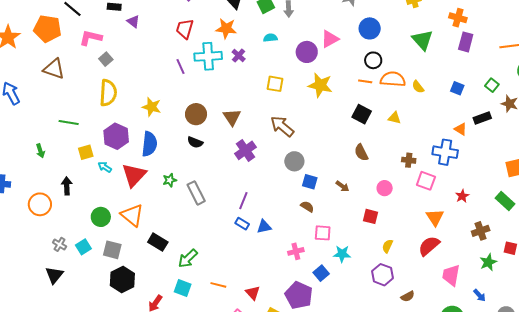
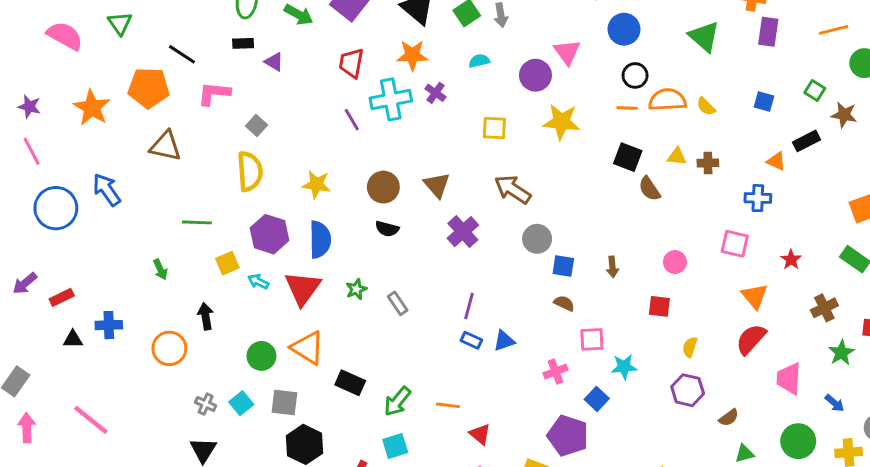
pink triangle: (330, 39) -> (567, 52), turned -30
gray square: (106, 59) -> (257, 125), moved
blue cross: (445, 152) -> (758, 198), size x0.7
brown semicircle: (361, 153) -> (649, 189), moved
brown cross: (409, 160) -> (708, 163), moved
brown arrow: (342, 186) -> (612, 267), turned 56
gray rectangle: (196, 193) -> (398, 303), size x0.7
orange line: (218, 285) -> (448, 405), moved
cyan square: (183, 288) -> (395, 446), turned -30
red triangle: (253, 293) -> (480, 434), moved

